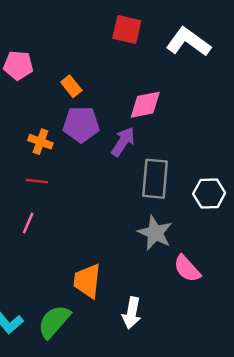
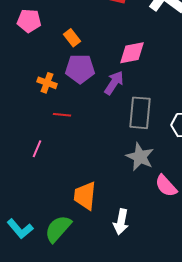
red line: (37, 181) -> (62, 115), moved

